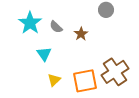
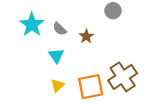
cyan triangle: (44, 54) -> (56, 56), moved

